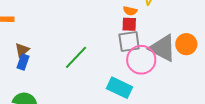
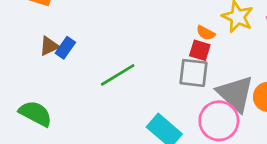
pink circle: (141, 60) -> (219, 121), moved
blue rectangle: (23, 62) -> (65, 48), moved

